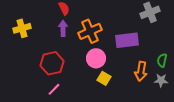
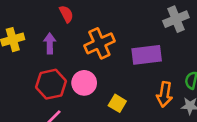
purple arrow: (63, 28) -> (50, 43), moved
pink circle: (96, 58) -> (84, 83), moved

